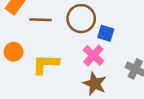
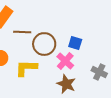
brown circle: (81, 19) -> (44, 44), moved

